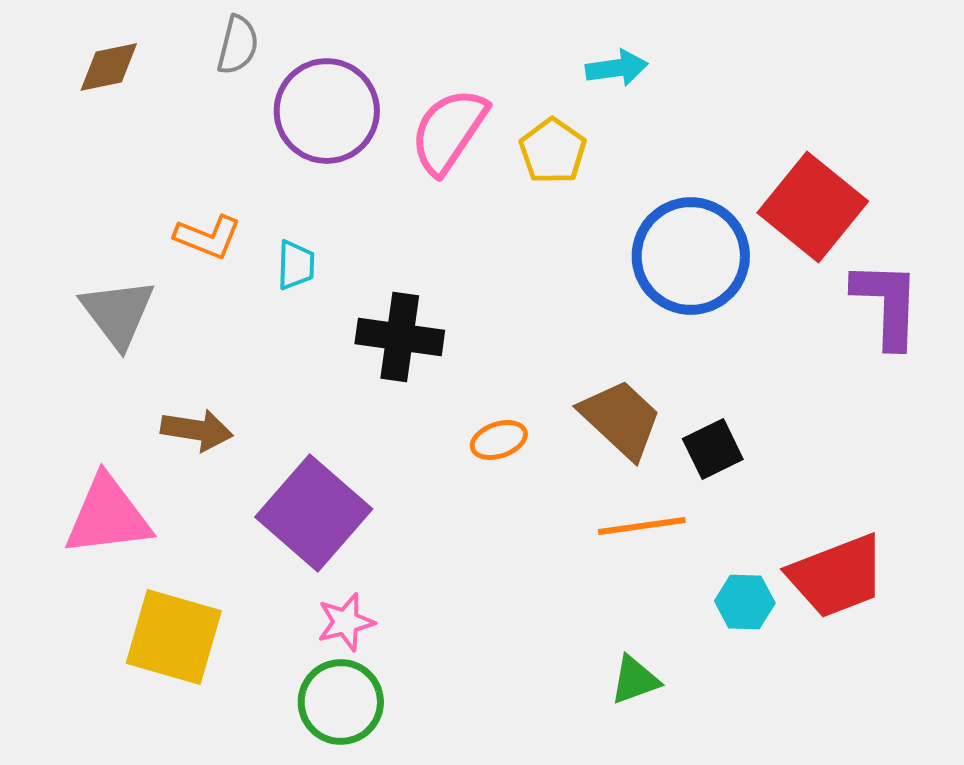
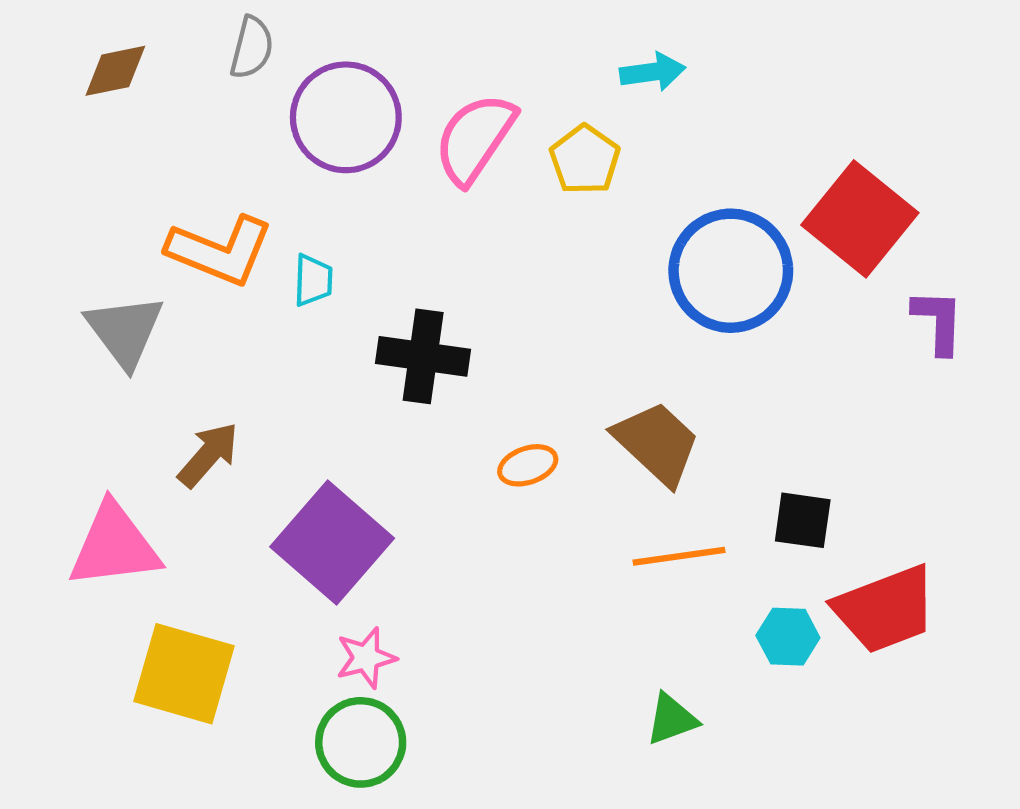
orange L-shape: (208, 237) -> (220, 251), size x1.5
purple L-shape: (887, 304) -> (938, 321), size x0.7
brown arrow: (197, 430) -> (208, 455), turned -58
black square: (713, 449) -> (803, 520), moved, turned 34

